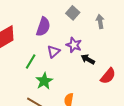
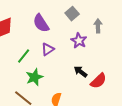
purple semicircle: (43, 27) -> (41, 23), turned 120
purple star: (74, 45) -> (79, 41), moved
black arrow: (88, 59) -> (80, 72), moved

